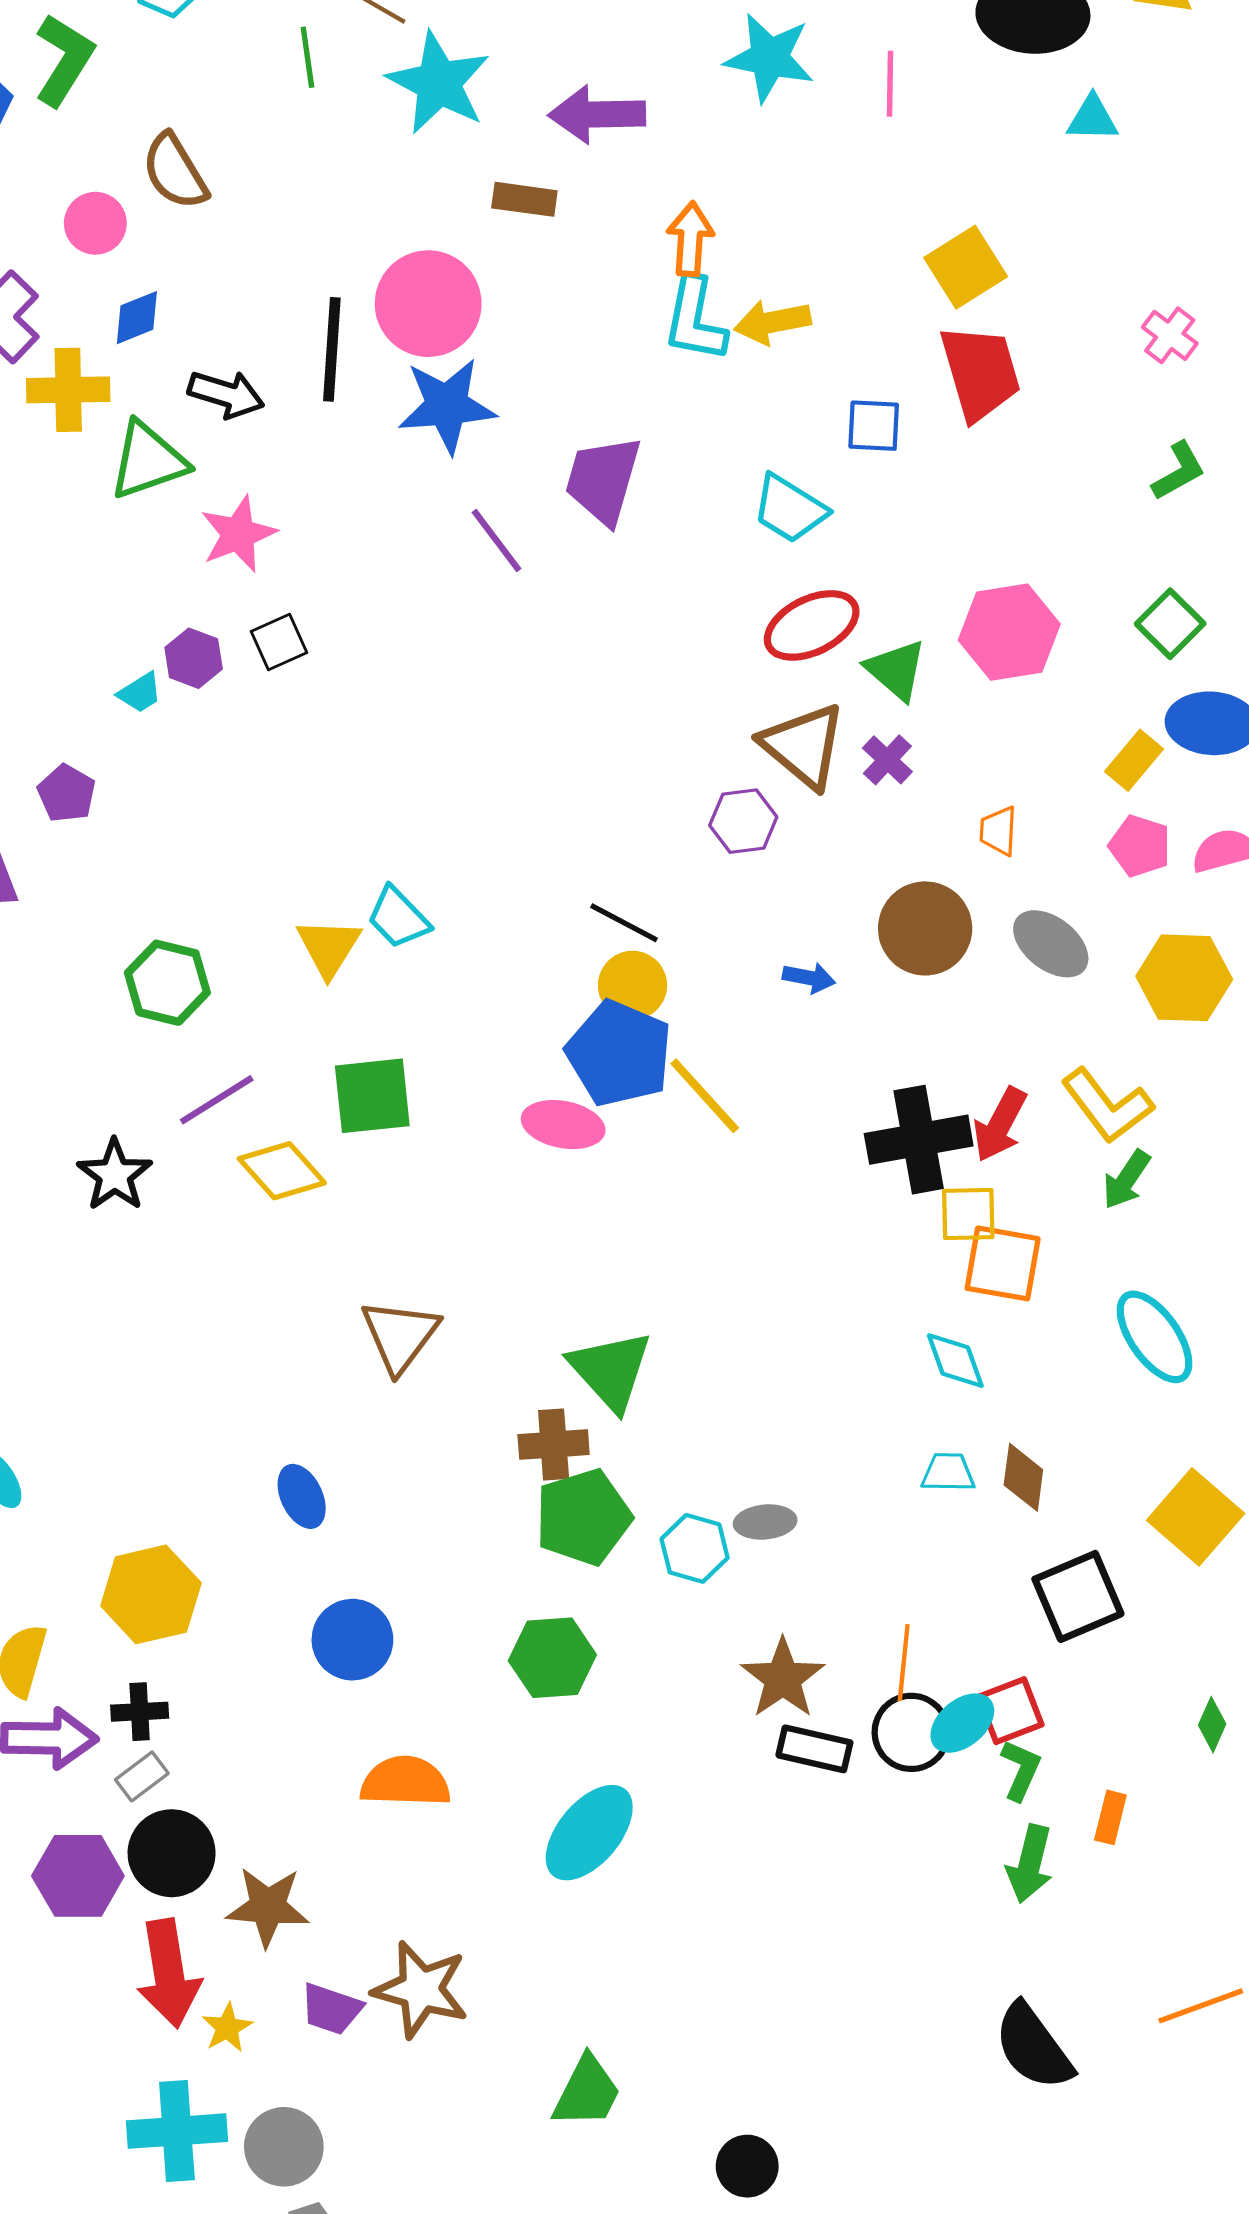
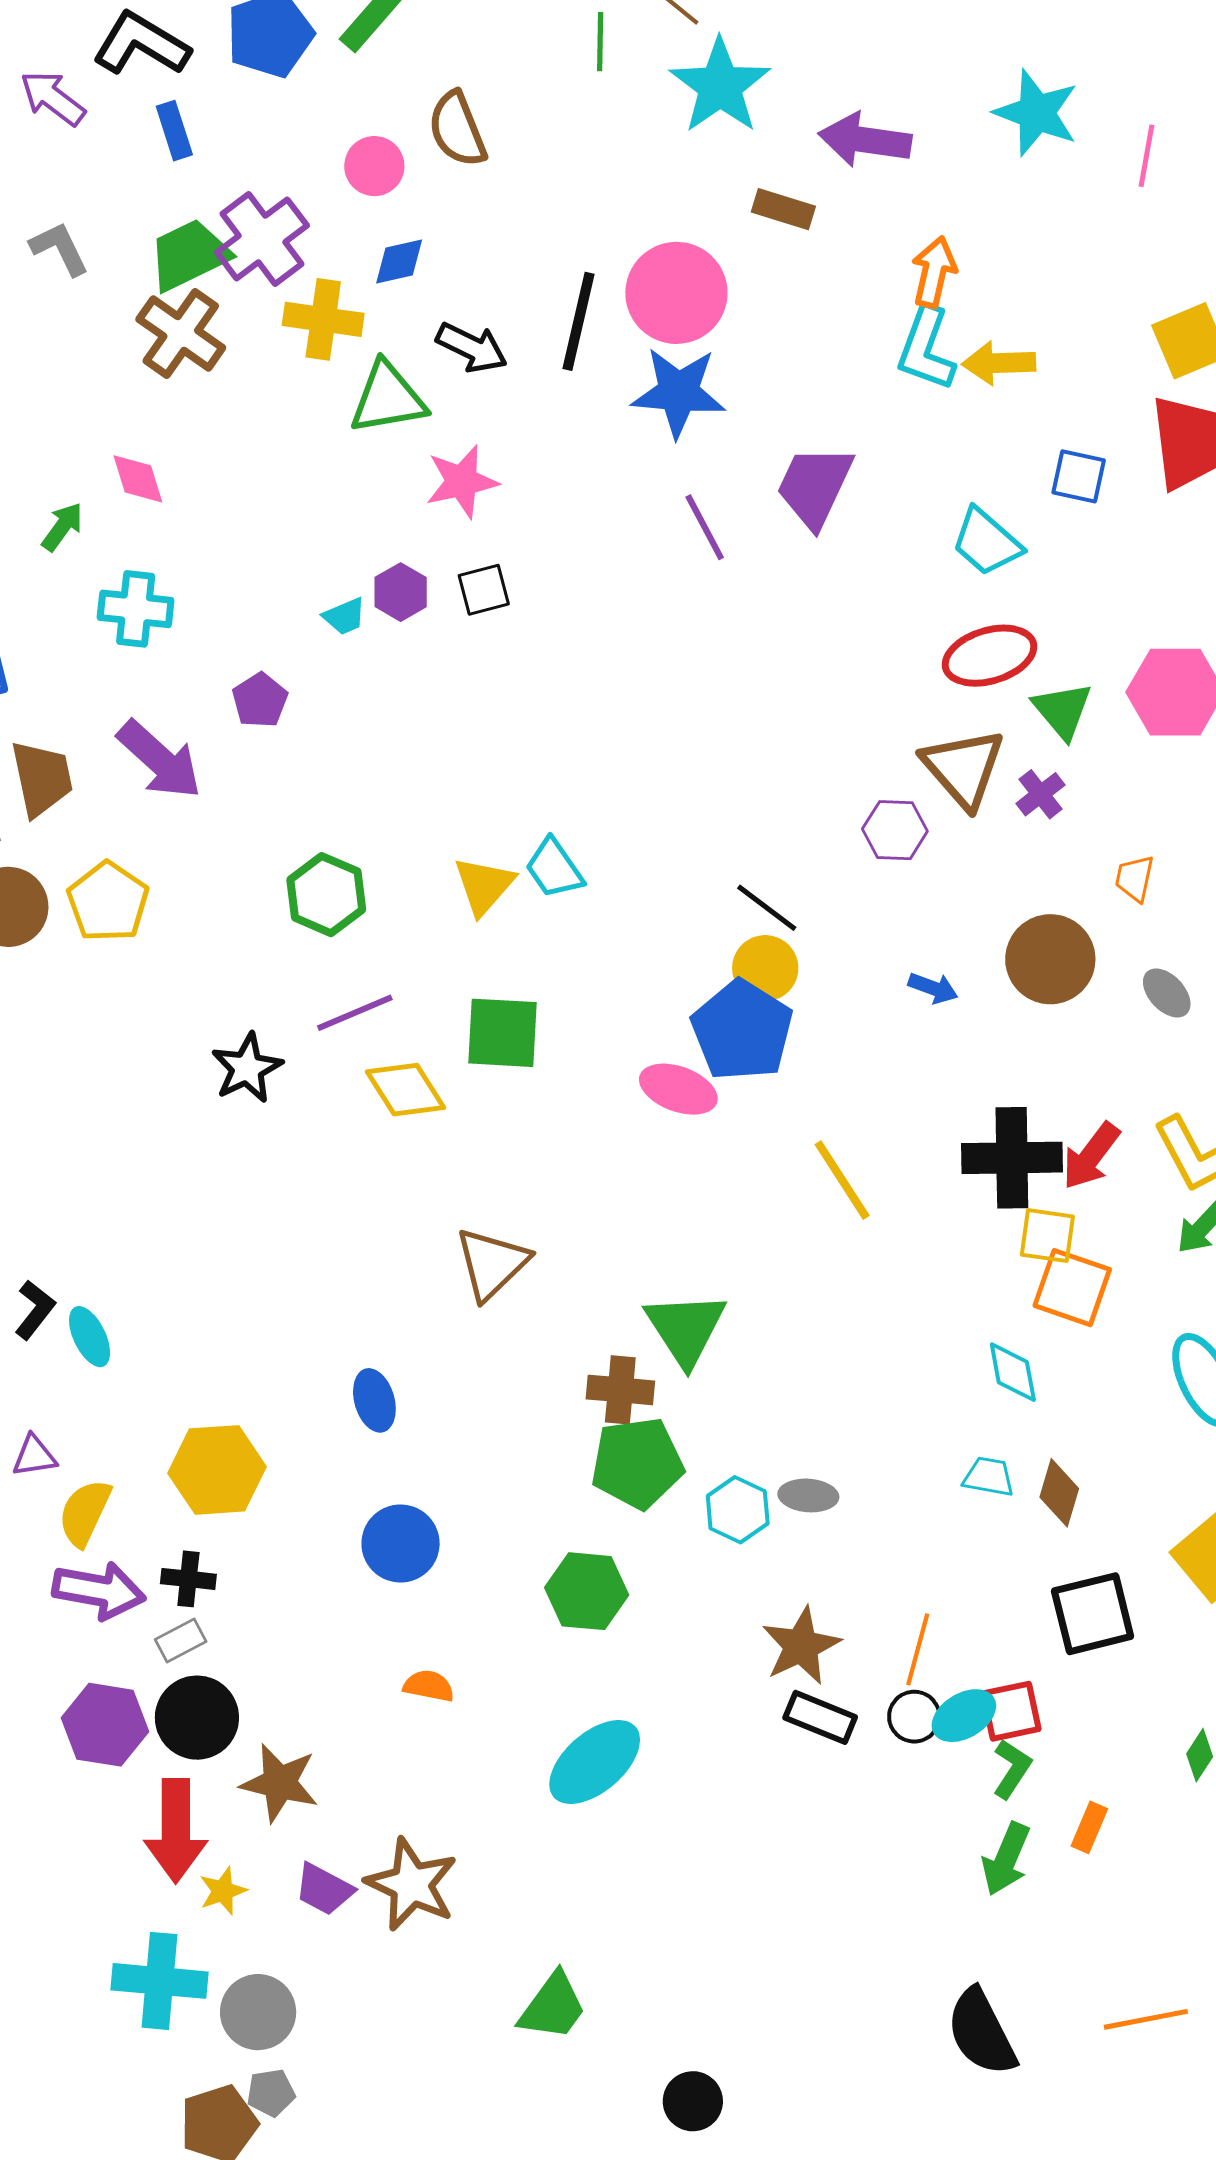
gray ellipse: (1051, 944) -> (1167, 993), size x0.7
yellow line: (705, 1096) -> (842, 1180), moved
black circle: (911, 1732) -> (914, 1717), size x0.7
orange semicircle: (405, 1782) -> (429, 1686), size x0.6

